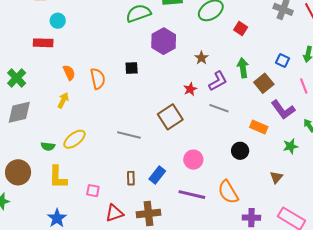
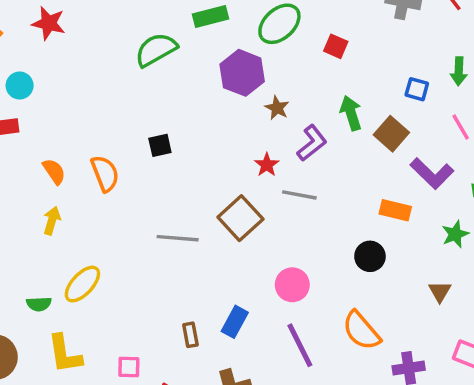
purple hexagon: (164, 41) -> (242, 73), moved
gray line: (219, 108) -> (299, 195), moved
gray line: (129, 135) -> (178, 238), moved
purple line: (192, 195) -> (300, 345), turned 60

